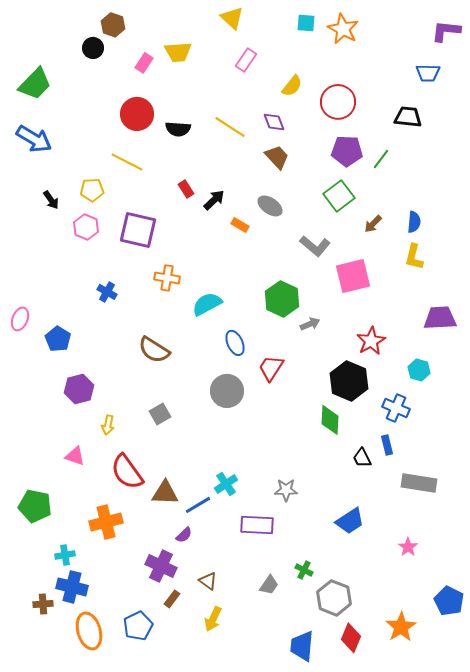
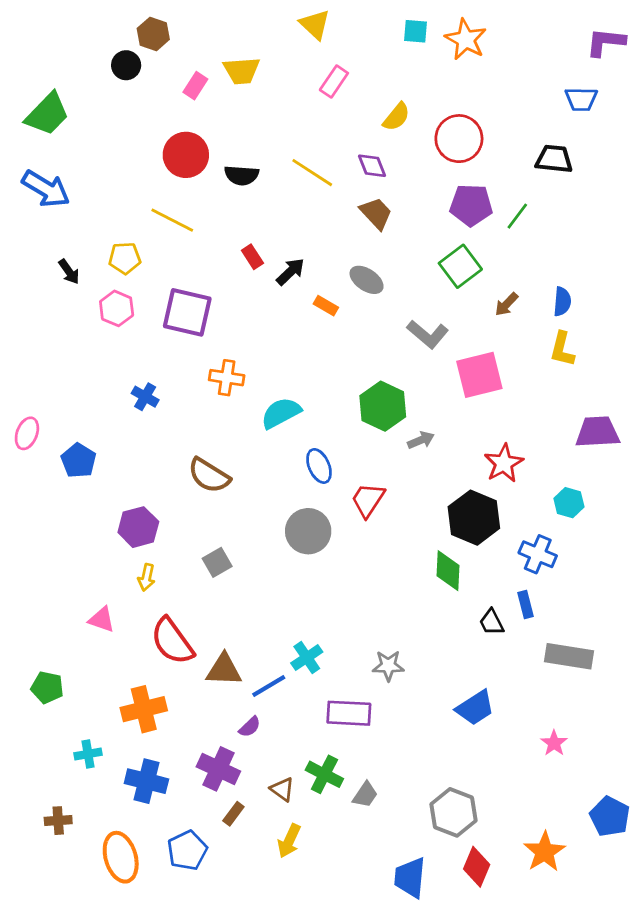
purple hexagon: (79, 389) -> (138, 527), moved
green pentagon: (35, 506) -> (47, 687), size x0.7
green cross: (304, 570) -> (324, 774), moved, size x1.5
blue cross: (72, 587) -> (146, 781), moved

